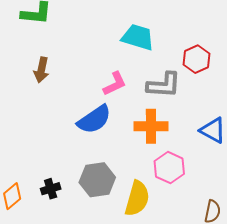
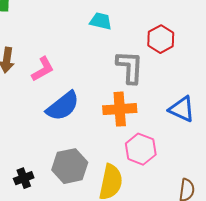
cyan trapezoid: (138, 37) -> (101, 21), size x0.7
pink L-shape: (115, 84) -> (43, 69), moved
gray L-shape: (164, 85) -> (130, 67), turned -87

